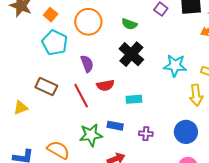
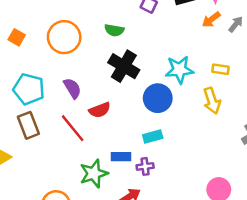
cyan pentagon: (55, 43) -> (29, 89), moved
brown rectangle: (46, 86) -> (28, 125), turned 55
cyan rectangle: (134, 99) -> (153, 136), moved
blue circle: (186, 132) -> (158, 98), moved
purple cross: (146, 134) -> (145, 166), moved

